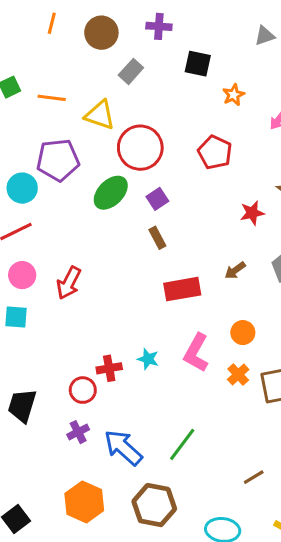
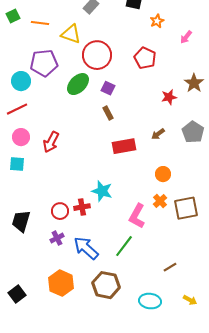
purple square: (157, 199) -> (108, 88), turned -32
pink L-shape: (196, 353) -> (137, 216), moved
cyan star: (148, 359) -> (102, 191), size x1.5
red cross: (109, 368) -> (82, 207), moved

